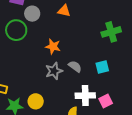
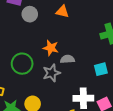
green circle: (16, 30) -> (22, 64), moved
gray semicircle: (75, 66) -> (67, 59), moved, turned -40

